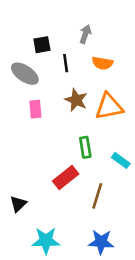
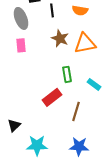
gray ellipse: (25, 74) -> (21, 18), turned 35
pink rectangle: (35, 109) -> (21, 45), moved
black triangle: (18, 204) -> (14, 125), moved

